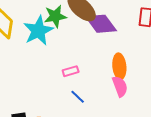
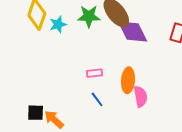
cyan star: (38, 31) -> (58, 24), moved, size x0.6
orange ellipse: (119, 66) -> (128, 80), moved

